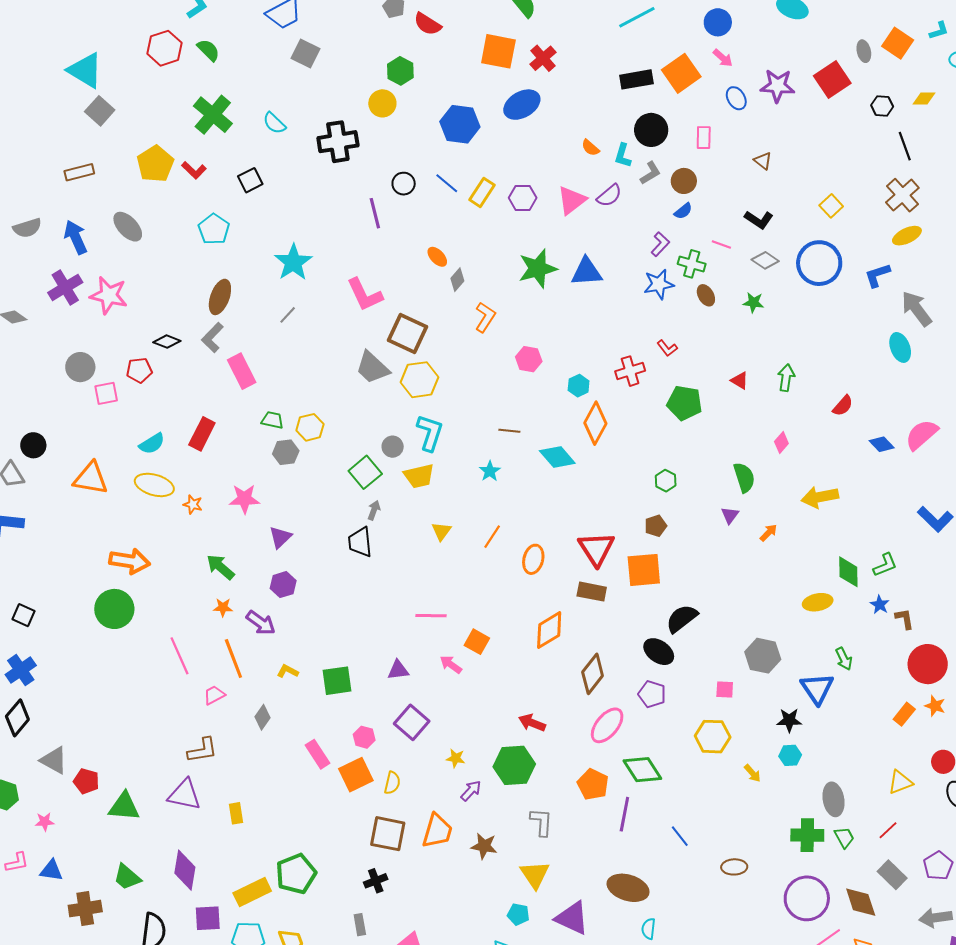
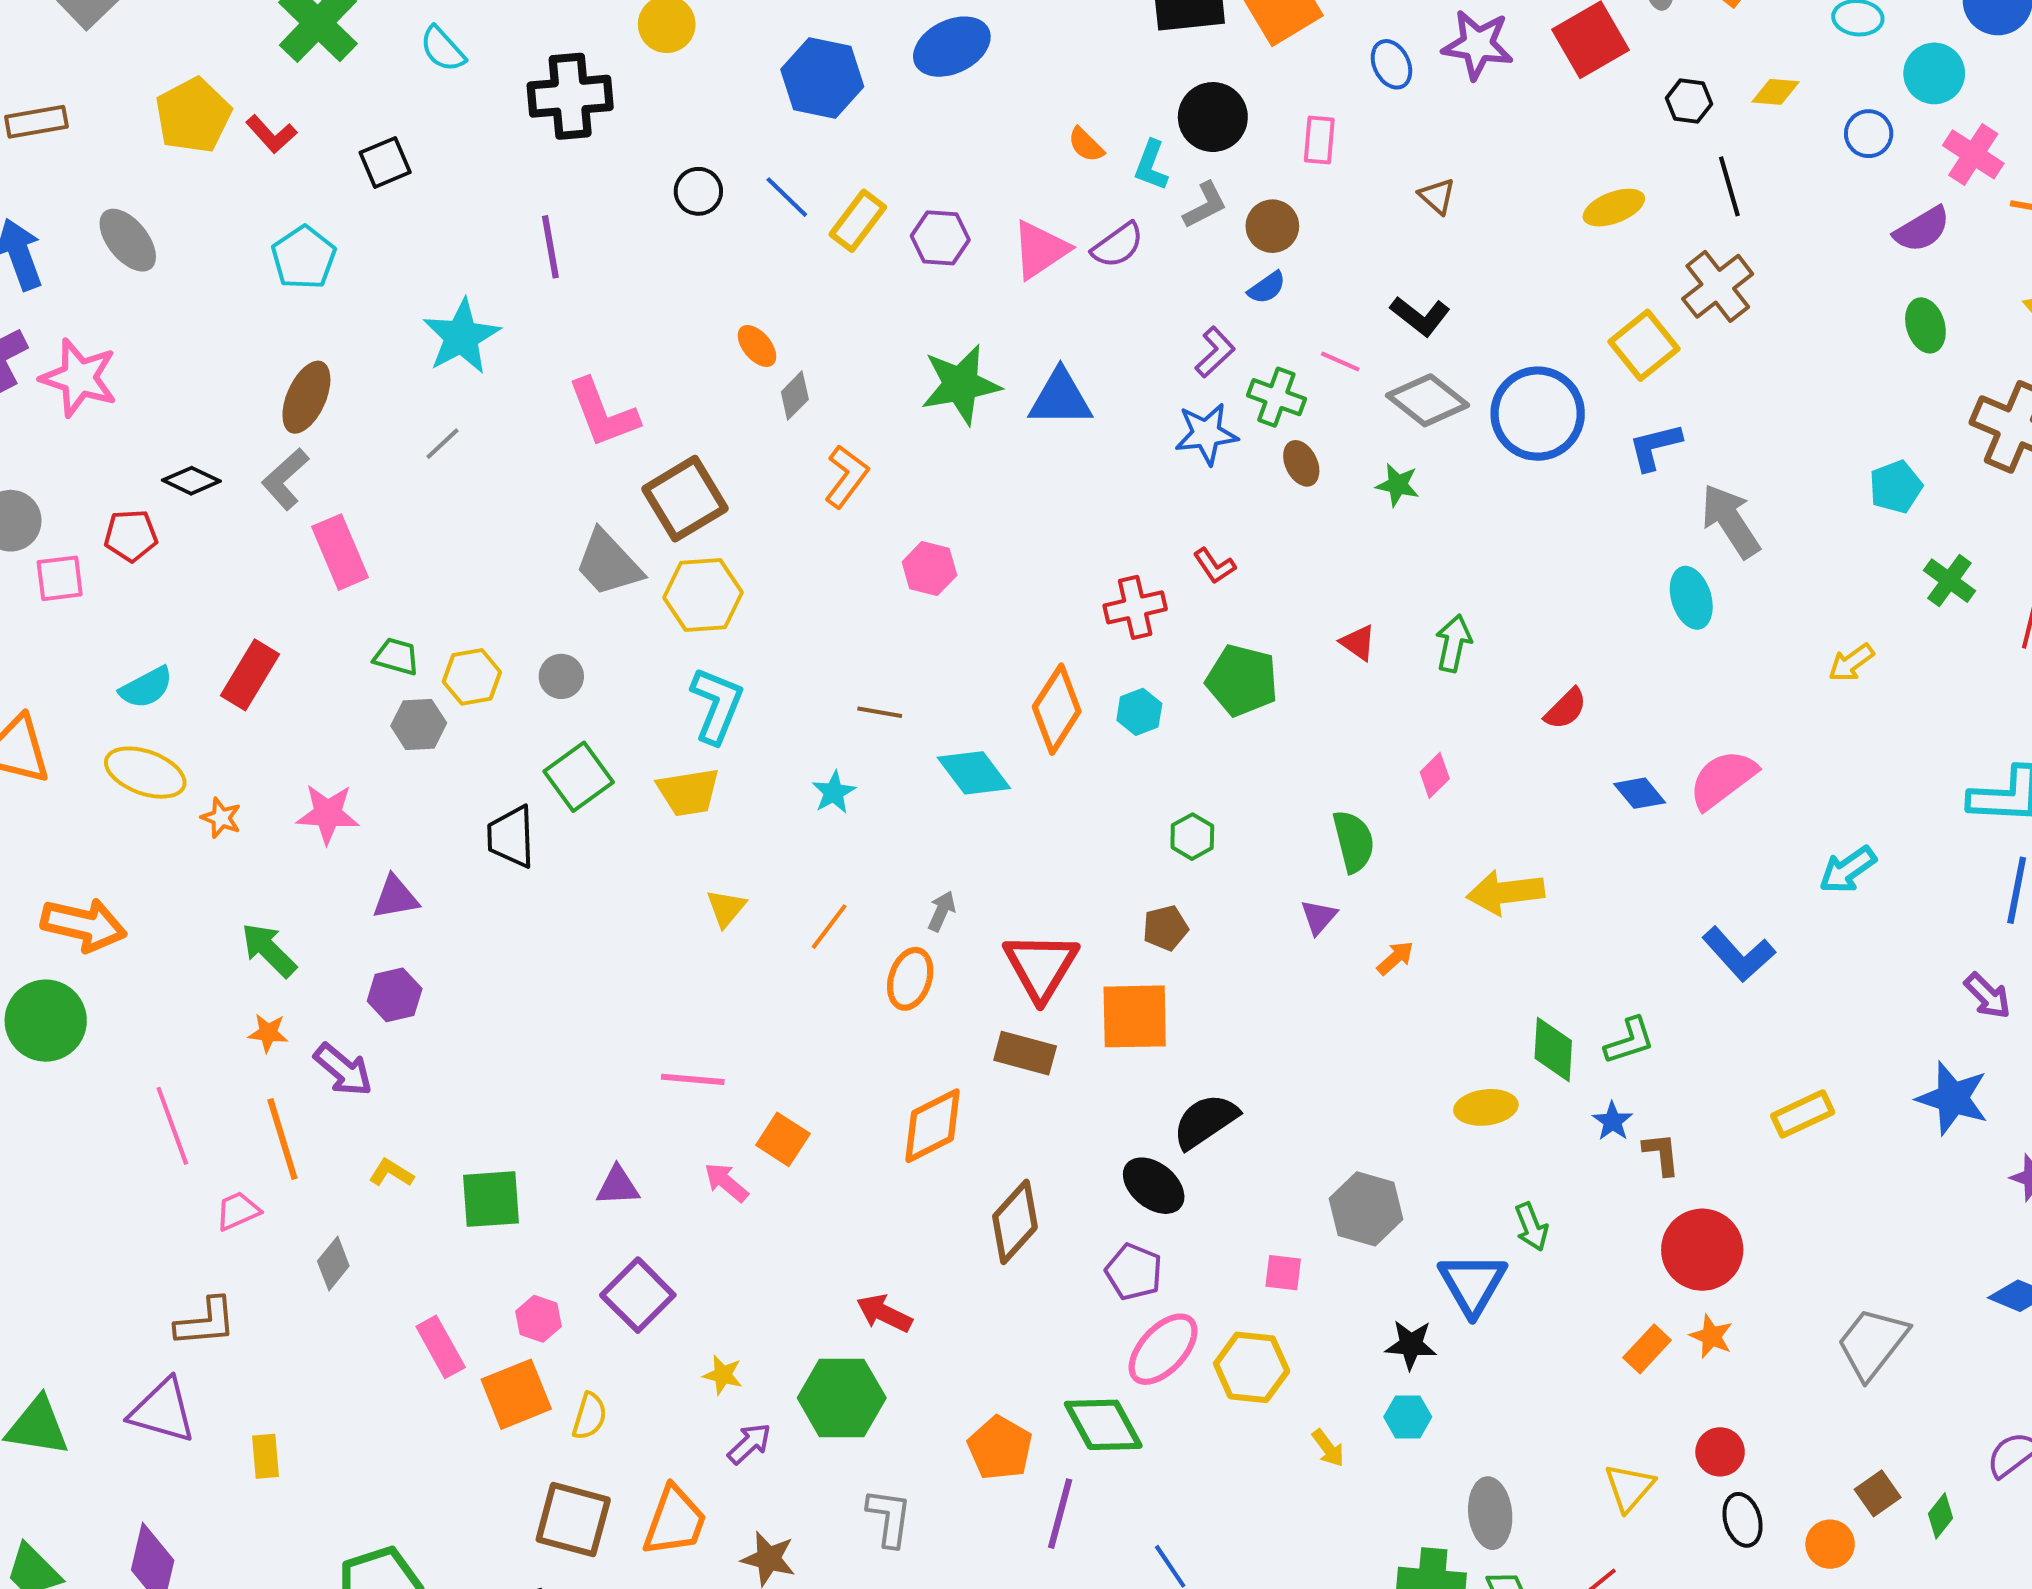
yellow square: (831, 206) -> (1644, 345), moved, size x1.4
purple line: (375, 213) -> (550, 247), moved
yellow ellipse: (907, 236) -> (1614, 208), moved
gray diamond: (765, 260) -> (1428, 400), size x1.4
brown square: (407, 333) -> (685, 499), turned 30
cyan hexagon: (579, 386) -> (1139, 712), moved
gray circle: (393, 447) -> (561, 676), moved
gray arrow: (374, 510) -> (942, 911), moved
purple triangle: (280, 537) -> (395, 897), turned 30
black trapezoid: (360, 542) -> (511, 837), moved
pink ellipse: (607, 725) -> (1163, 1349), moved
yellow triangle: (900, 782) -> (1629, 1487), turned -32

